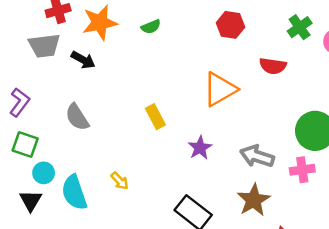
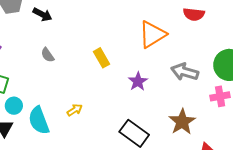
gray semicircle: (77, 117) -> (48, 55), moved, size x0.7
gray arrow: (257, 156) -> (185, 72), moved
yellow arrow: (120, 181) -> (75, 110), turned -77

